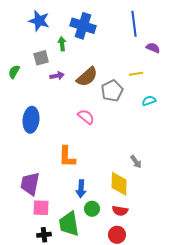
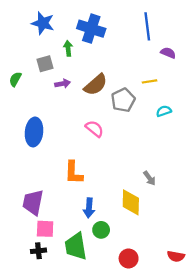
red semicircle: (120, 211) -> (176, 256), moved
black cross: (44, 235) -> (38, 251), moved

